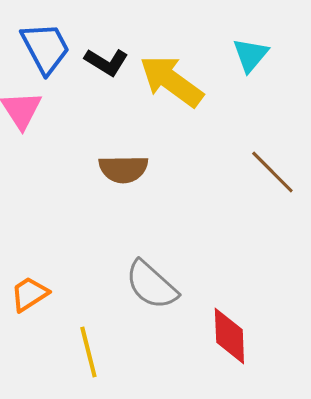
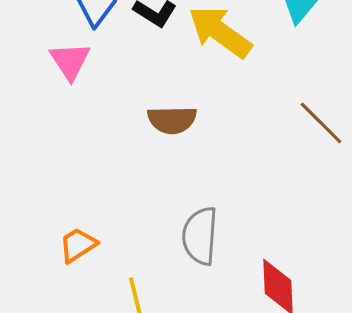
gray semicircle: (151, 285) -> (200, 236), turned 52

